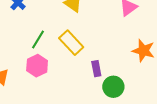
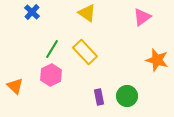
purple rectangle: (96, 69) -> (99, 97), moved

